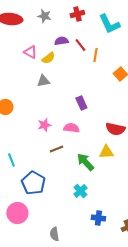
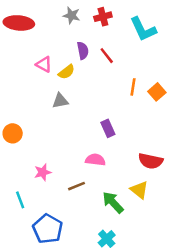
gray star: (44, 16) -> (72, 15), moved
purple semicircle: (61, 41) -> (83, 51), turned 88
orange line: (95, 55) -> (133, 87), moved
pink star: (44, 125) -> (43, 172), moved
yellow triangle: (106, 152) -> (139, 190), turned 42

